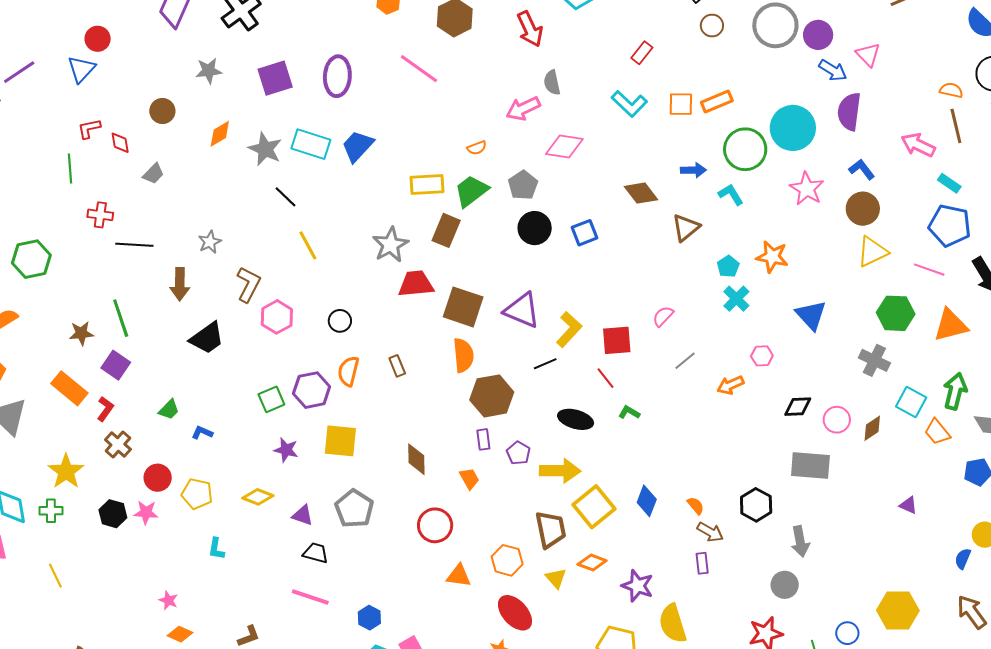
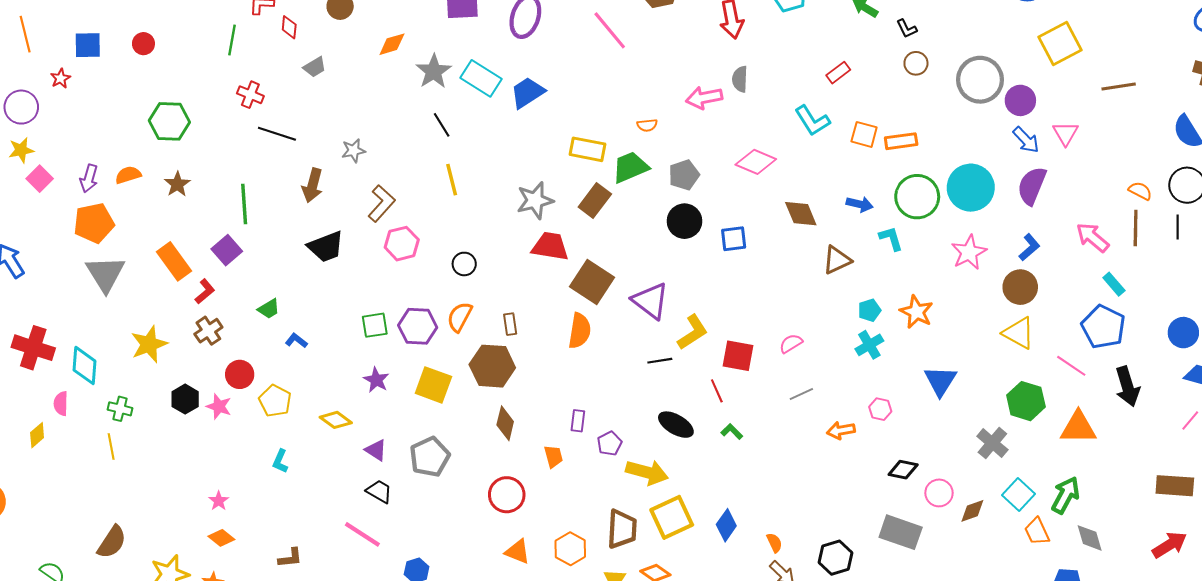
pink diamond: (564, 147) -> (756, 162), moved
blue L-shape: (862, 169) -> (1029, 247), turned 72
yellow triangle: (872, 252) -> (1019, 333), turned 40
brown star: (81, 333) -> (177, 184), moved, turned 30
brown hexagon: (492, 396) -> (492, 366), moved
green cross: (51, 511) -> (120, 409), moved

